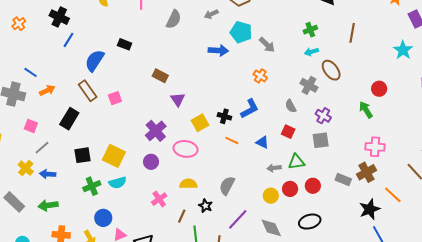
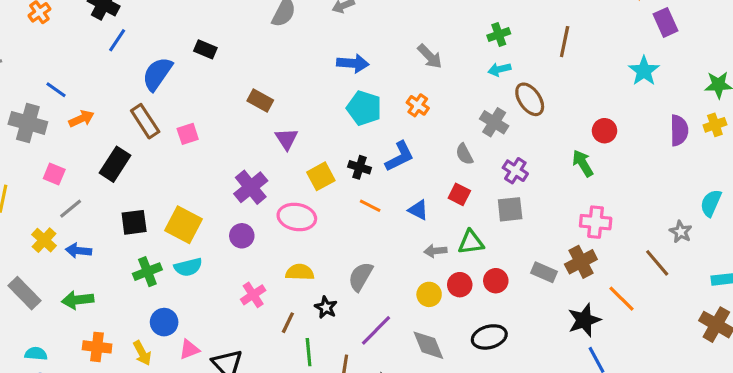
cyan pentagon: (241, 32) -> (364, 108), moved

